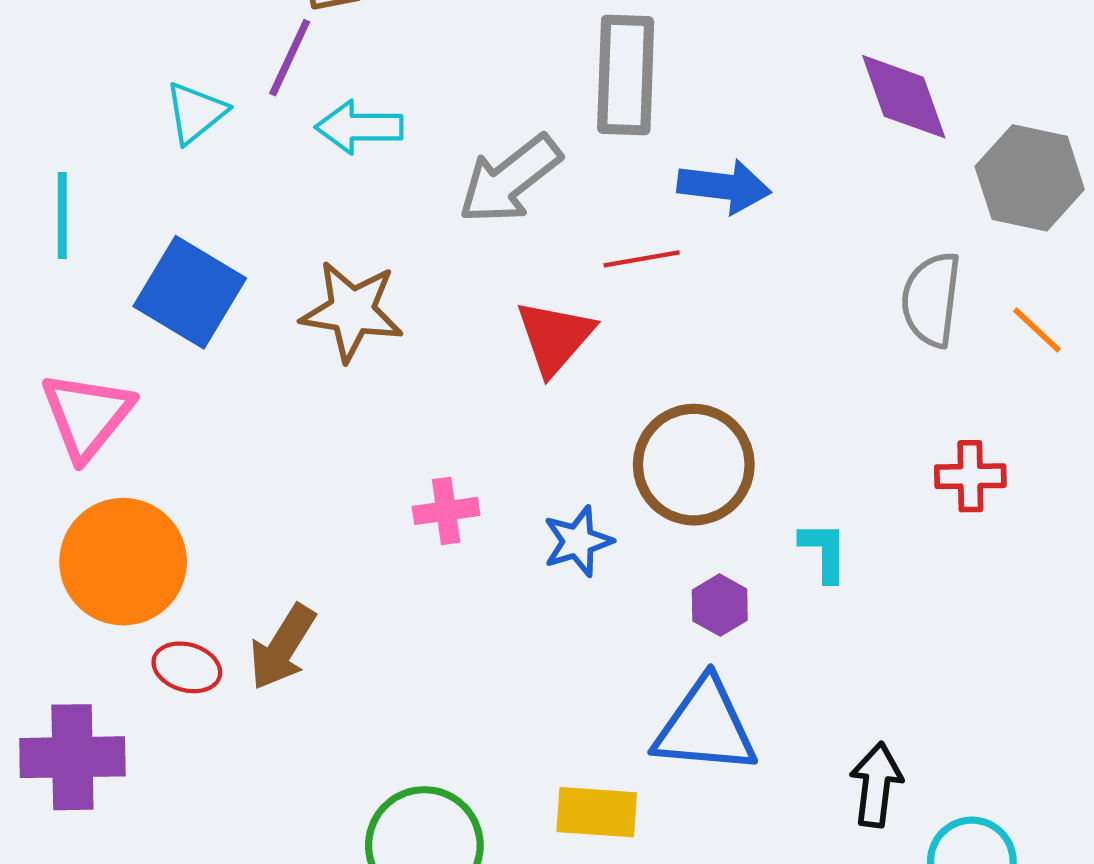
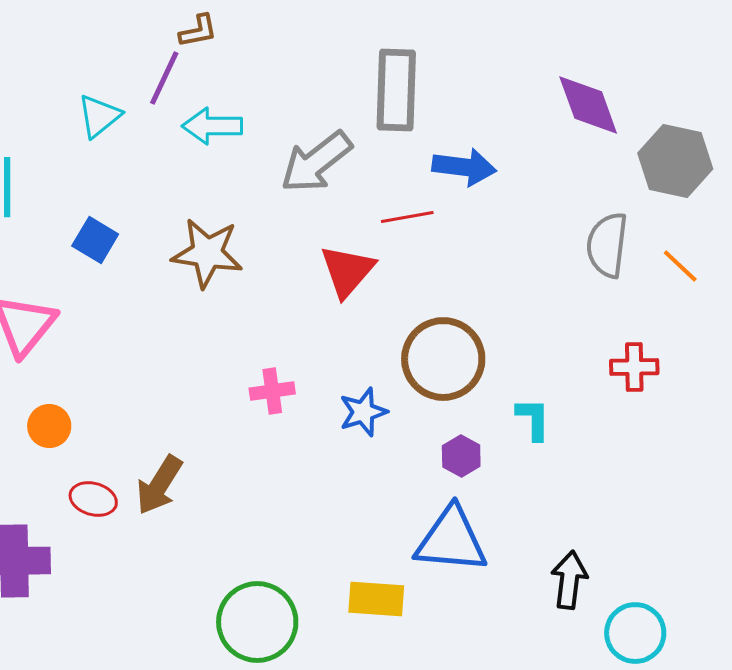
blue square: (190, 292) -> (95, 240), size x0.6
orange circle: (123, 562) -> (49, 426), size x0.5

